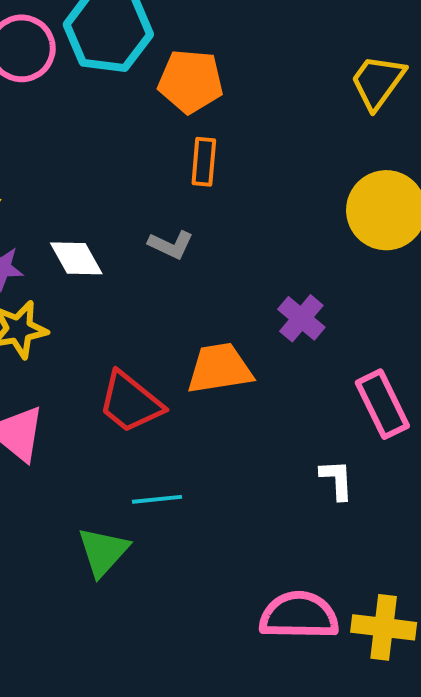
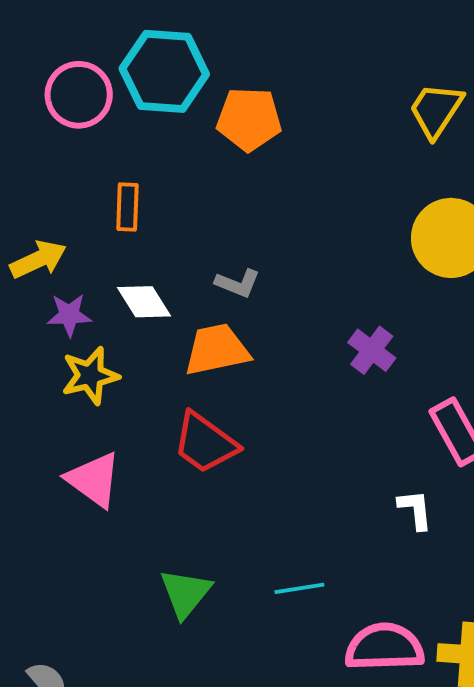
orange rectangle: (204, 162) -> (127, 207), moved
orange trapezoid: (220, 368) -> (217, 350), moved
cyan line: (157, 499) -> (299, 588), moved

